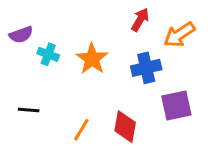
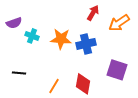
orange star: (92, 59) -> (61, 39), turned -30
blue cross: (146, 68) -> (86, 44), moved
purple square: (176, 106) -> (117, 70), turned 30

